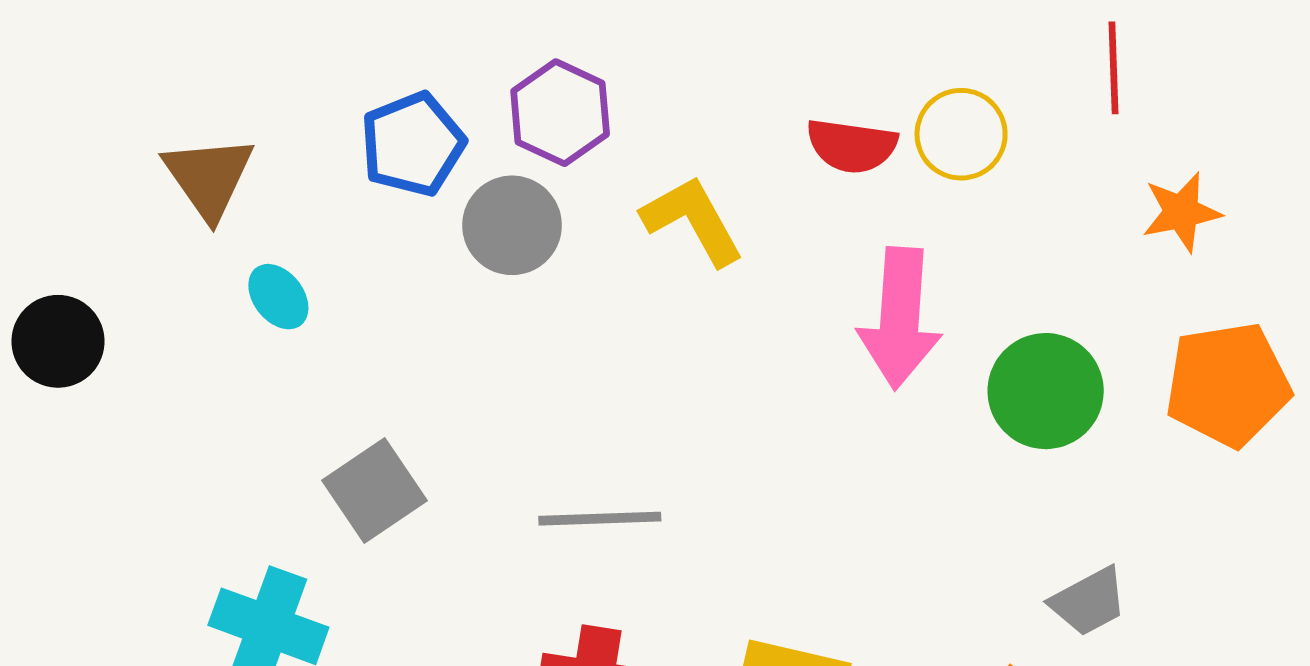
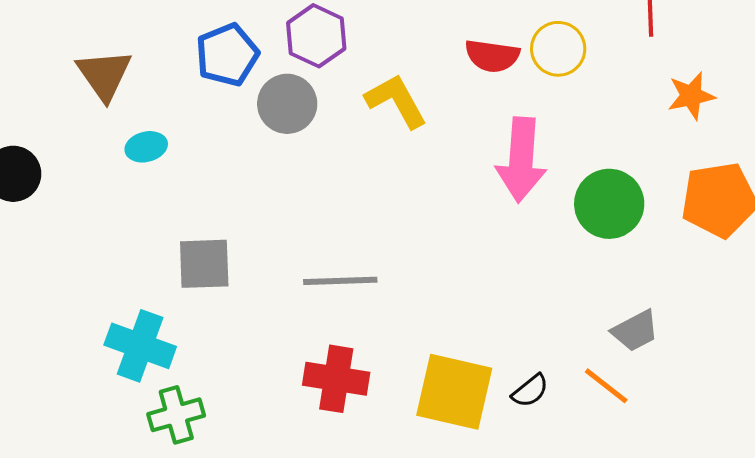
cyan ellipse: (278, 297) -> (146, 147), turned -66
gray square: (374, 490) -> (204, 264), turned 32

